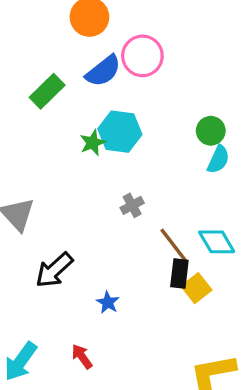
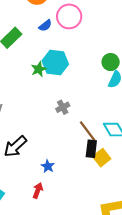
blue semicircle: (103, 71) -> (45, 26), size x0.6
red arrow: (82, 357) -> (38, 190), moved, turned 56

